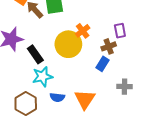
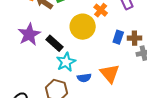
orange cross: (83, 31) -> (101, 10), moved
brown cross: (109, 46) -> (134, 38), moved, turned 32

